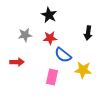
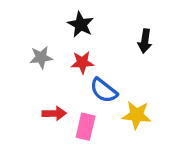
black arrow: (88, 33) -> (145, 41), moved
red arrow: (17, 62) -> (54, 113), moved

